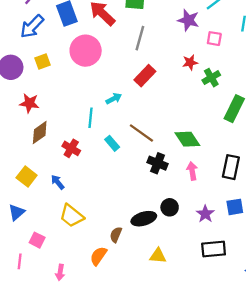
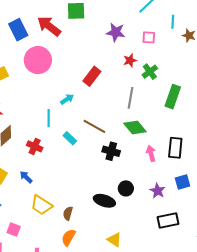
purple star: (188, 20) -> (116, 32), moved
gray line: (140, 38) -> (130, 98), moved
pink arrow: (192, 171) -> (151, 153), moved
black ellipse: (144, 219) -> (104, 201), turned 40
brown semicircle: (116, 235) -> (68, 213), moved
yellow triangle: (158, 256) -> (114, 240), moved, turned 35

